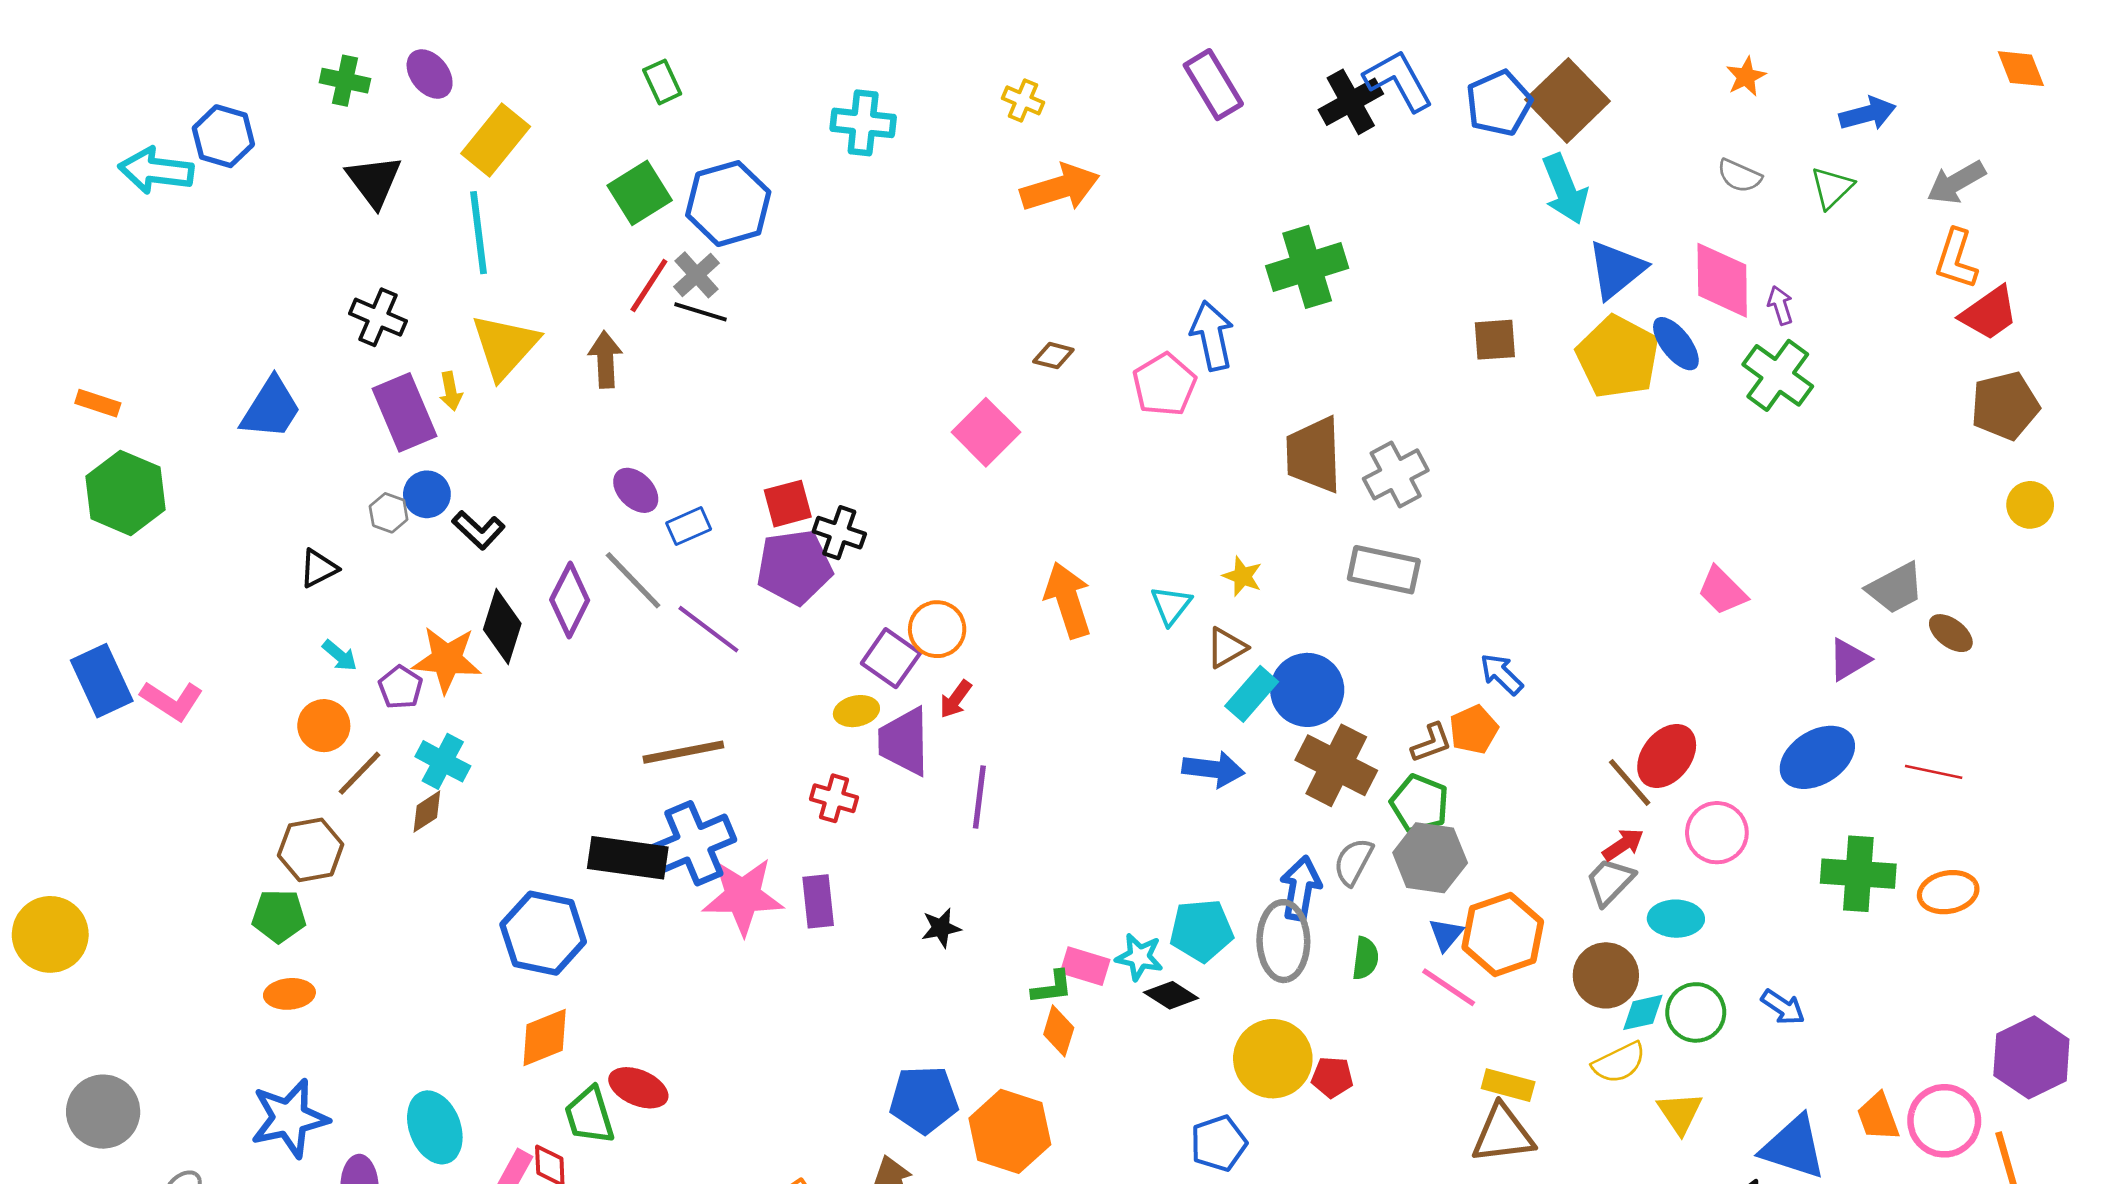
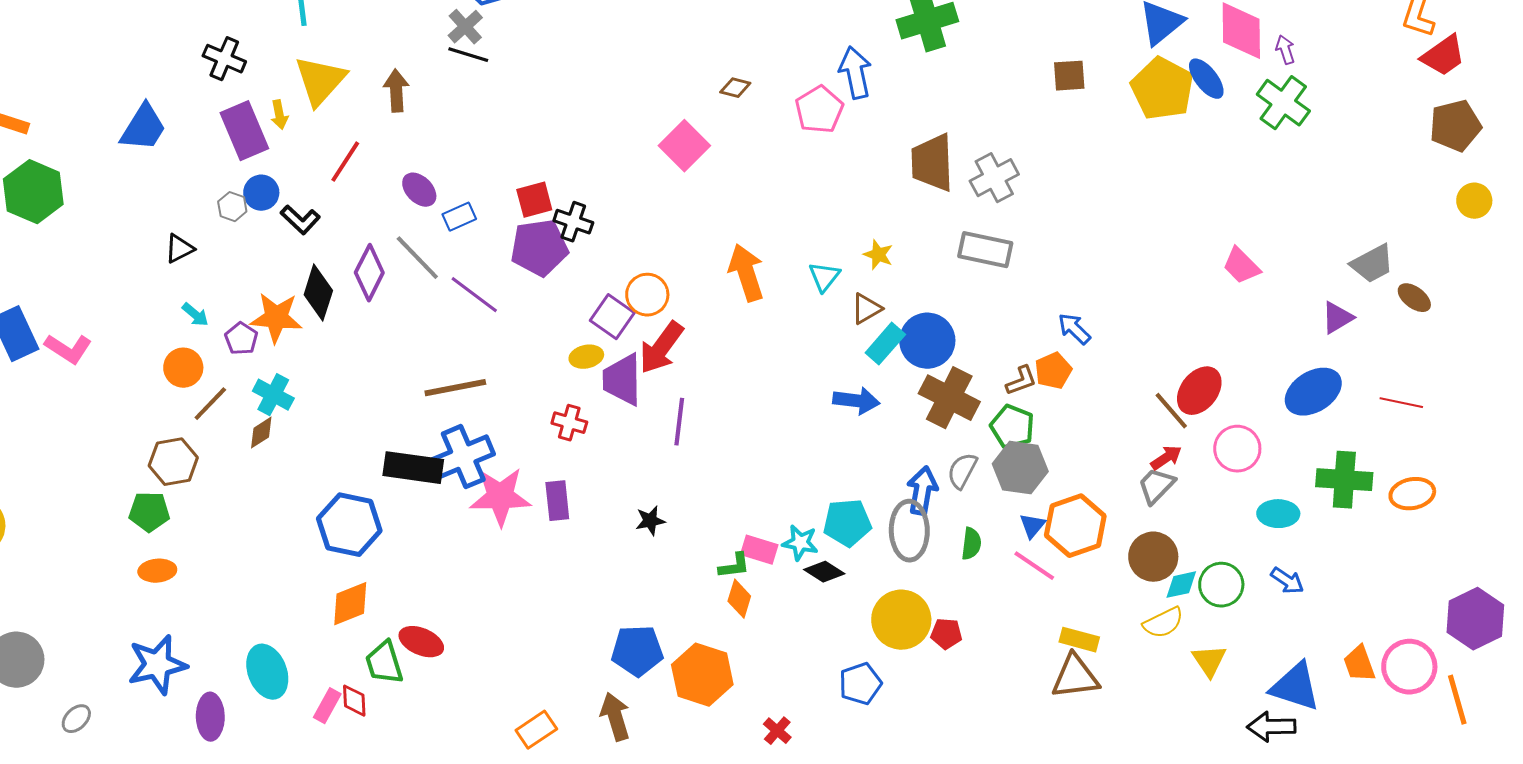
red line: (649, 285) -> (345, 162), moved
red arrow: (956, 699) -> (661, 348), size x1.8
cyan ellipse: (1676, 919) -> (1278, 514), moved

